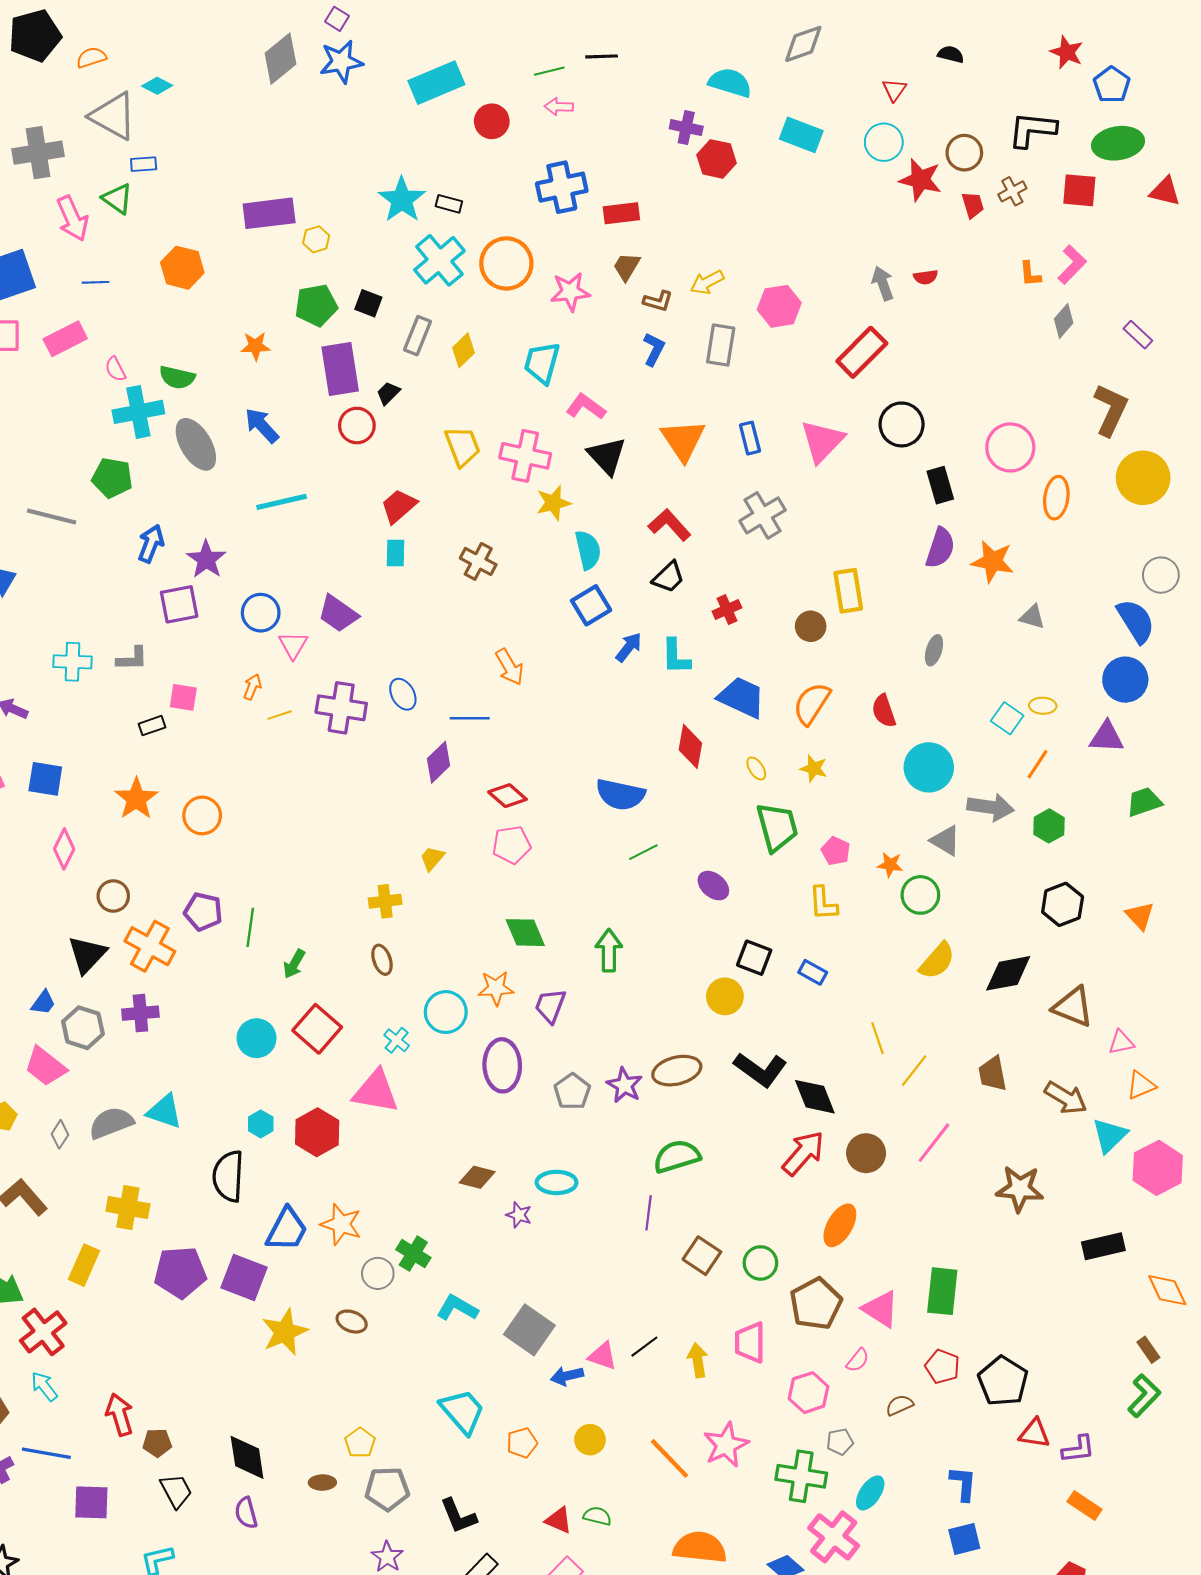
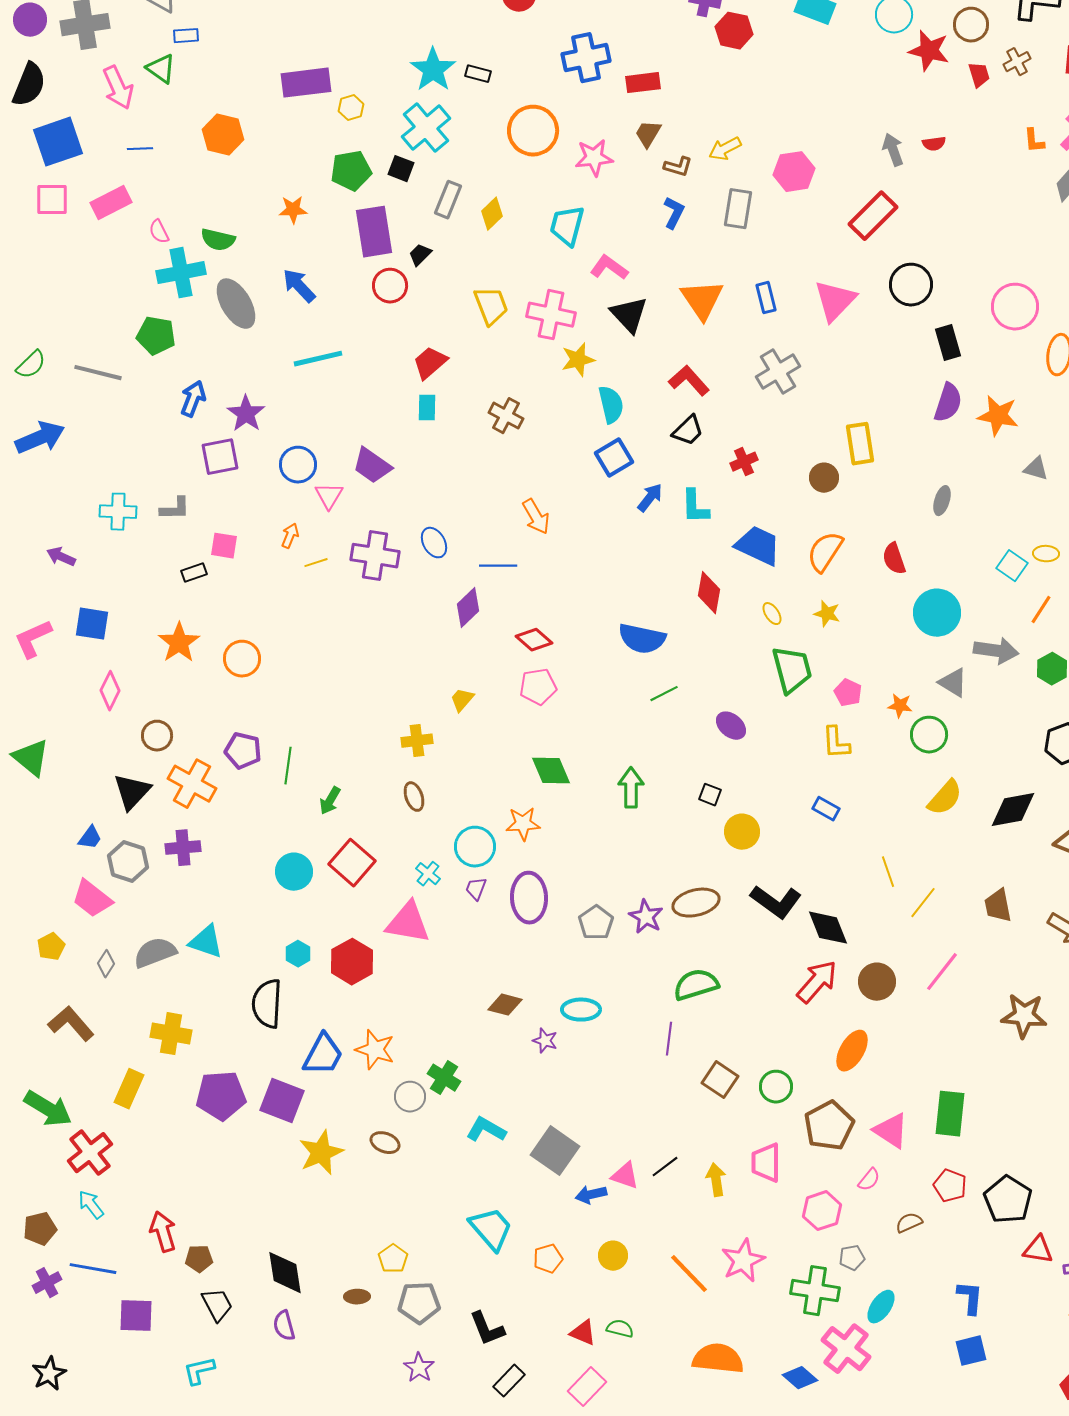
cyan cross: (439, 260) -> (426, 128), moved
black square: (754, 958) -> (710, 795), moved, size x0.7
purple trapezoid: (550, 1006) -> (476, 889), moved, size x0.7

